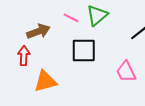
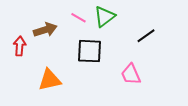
red arrow: (24, 56) -> (20, 46), moved

